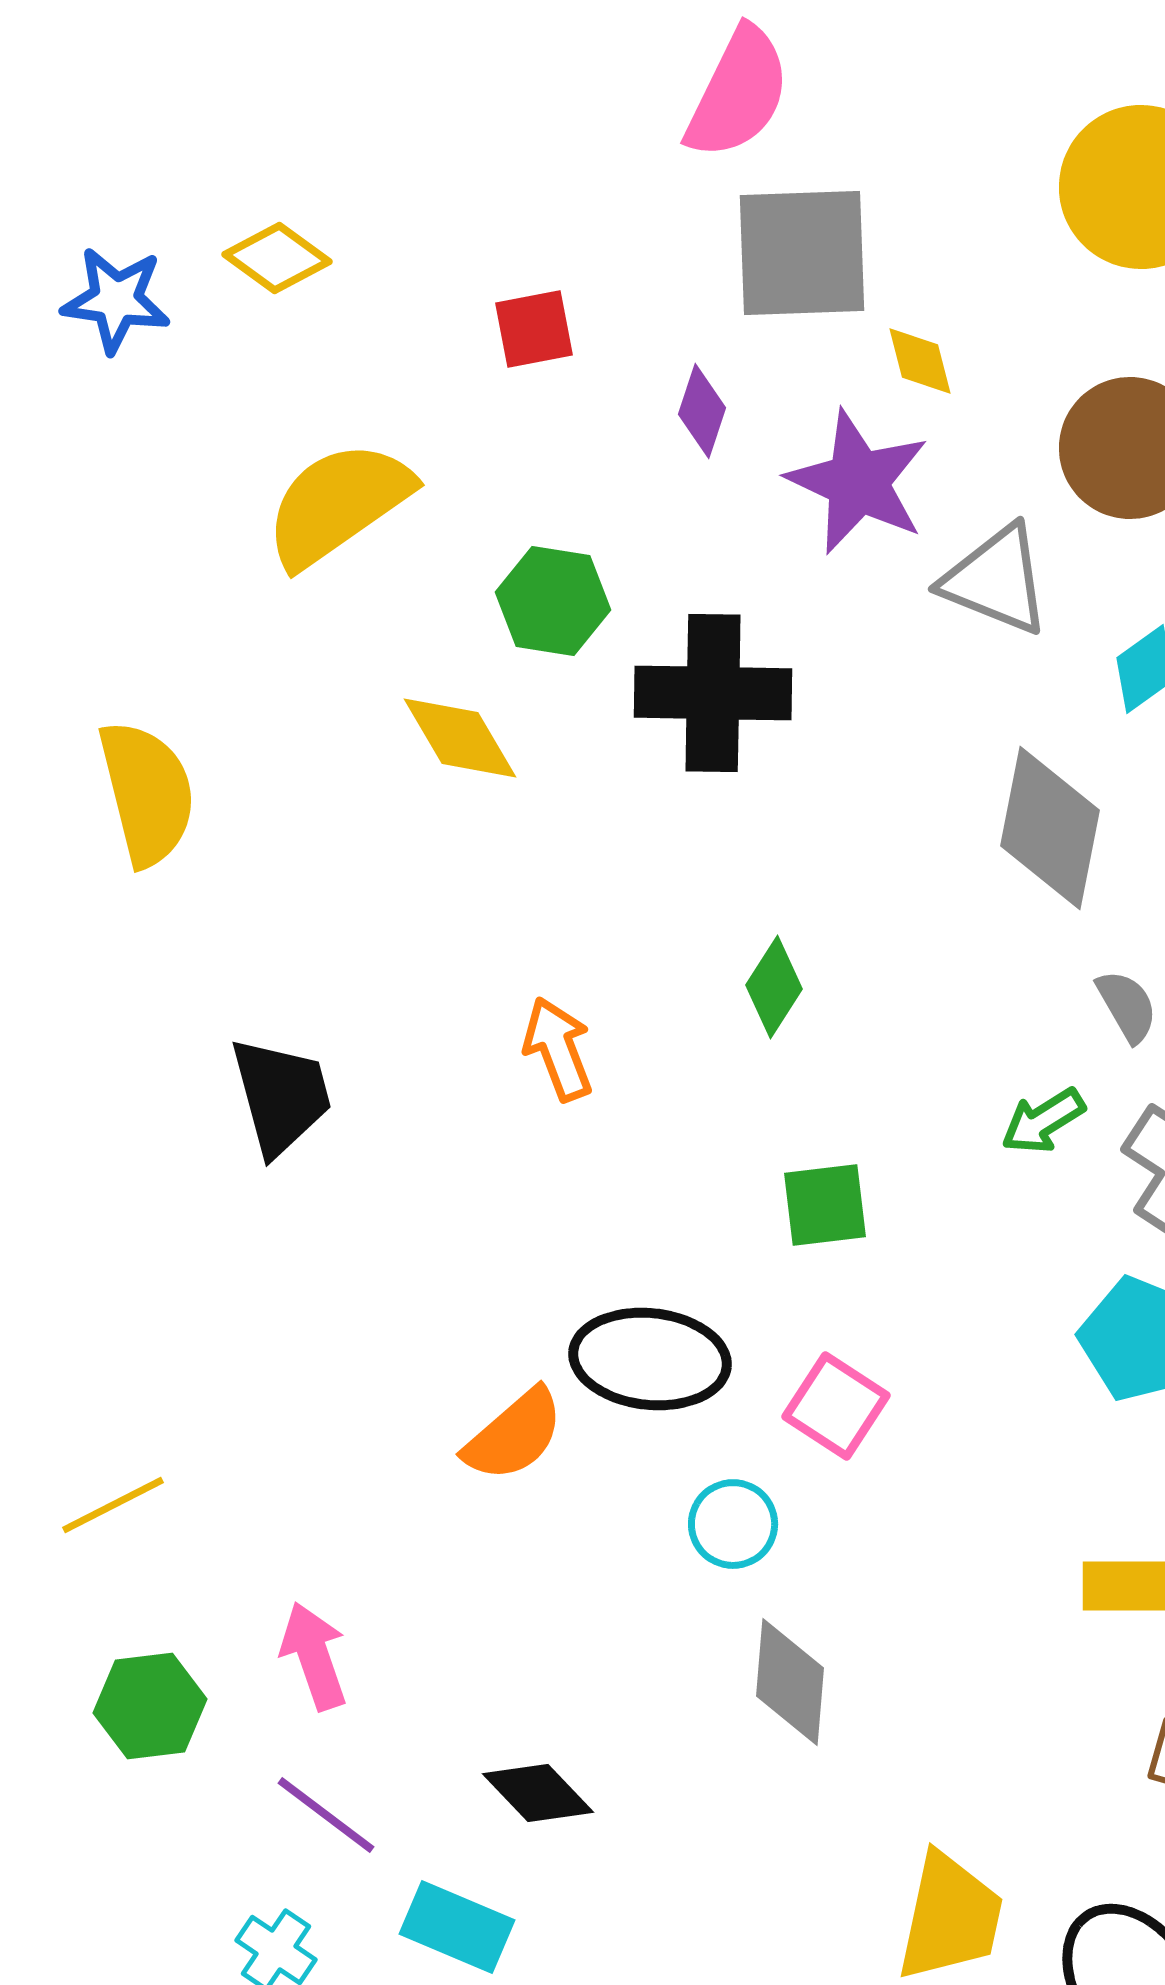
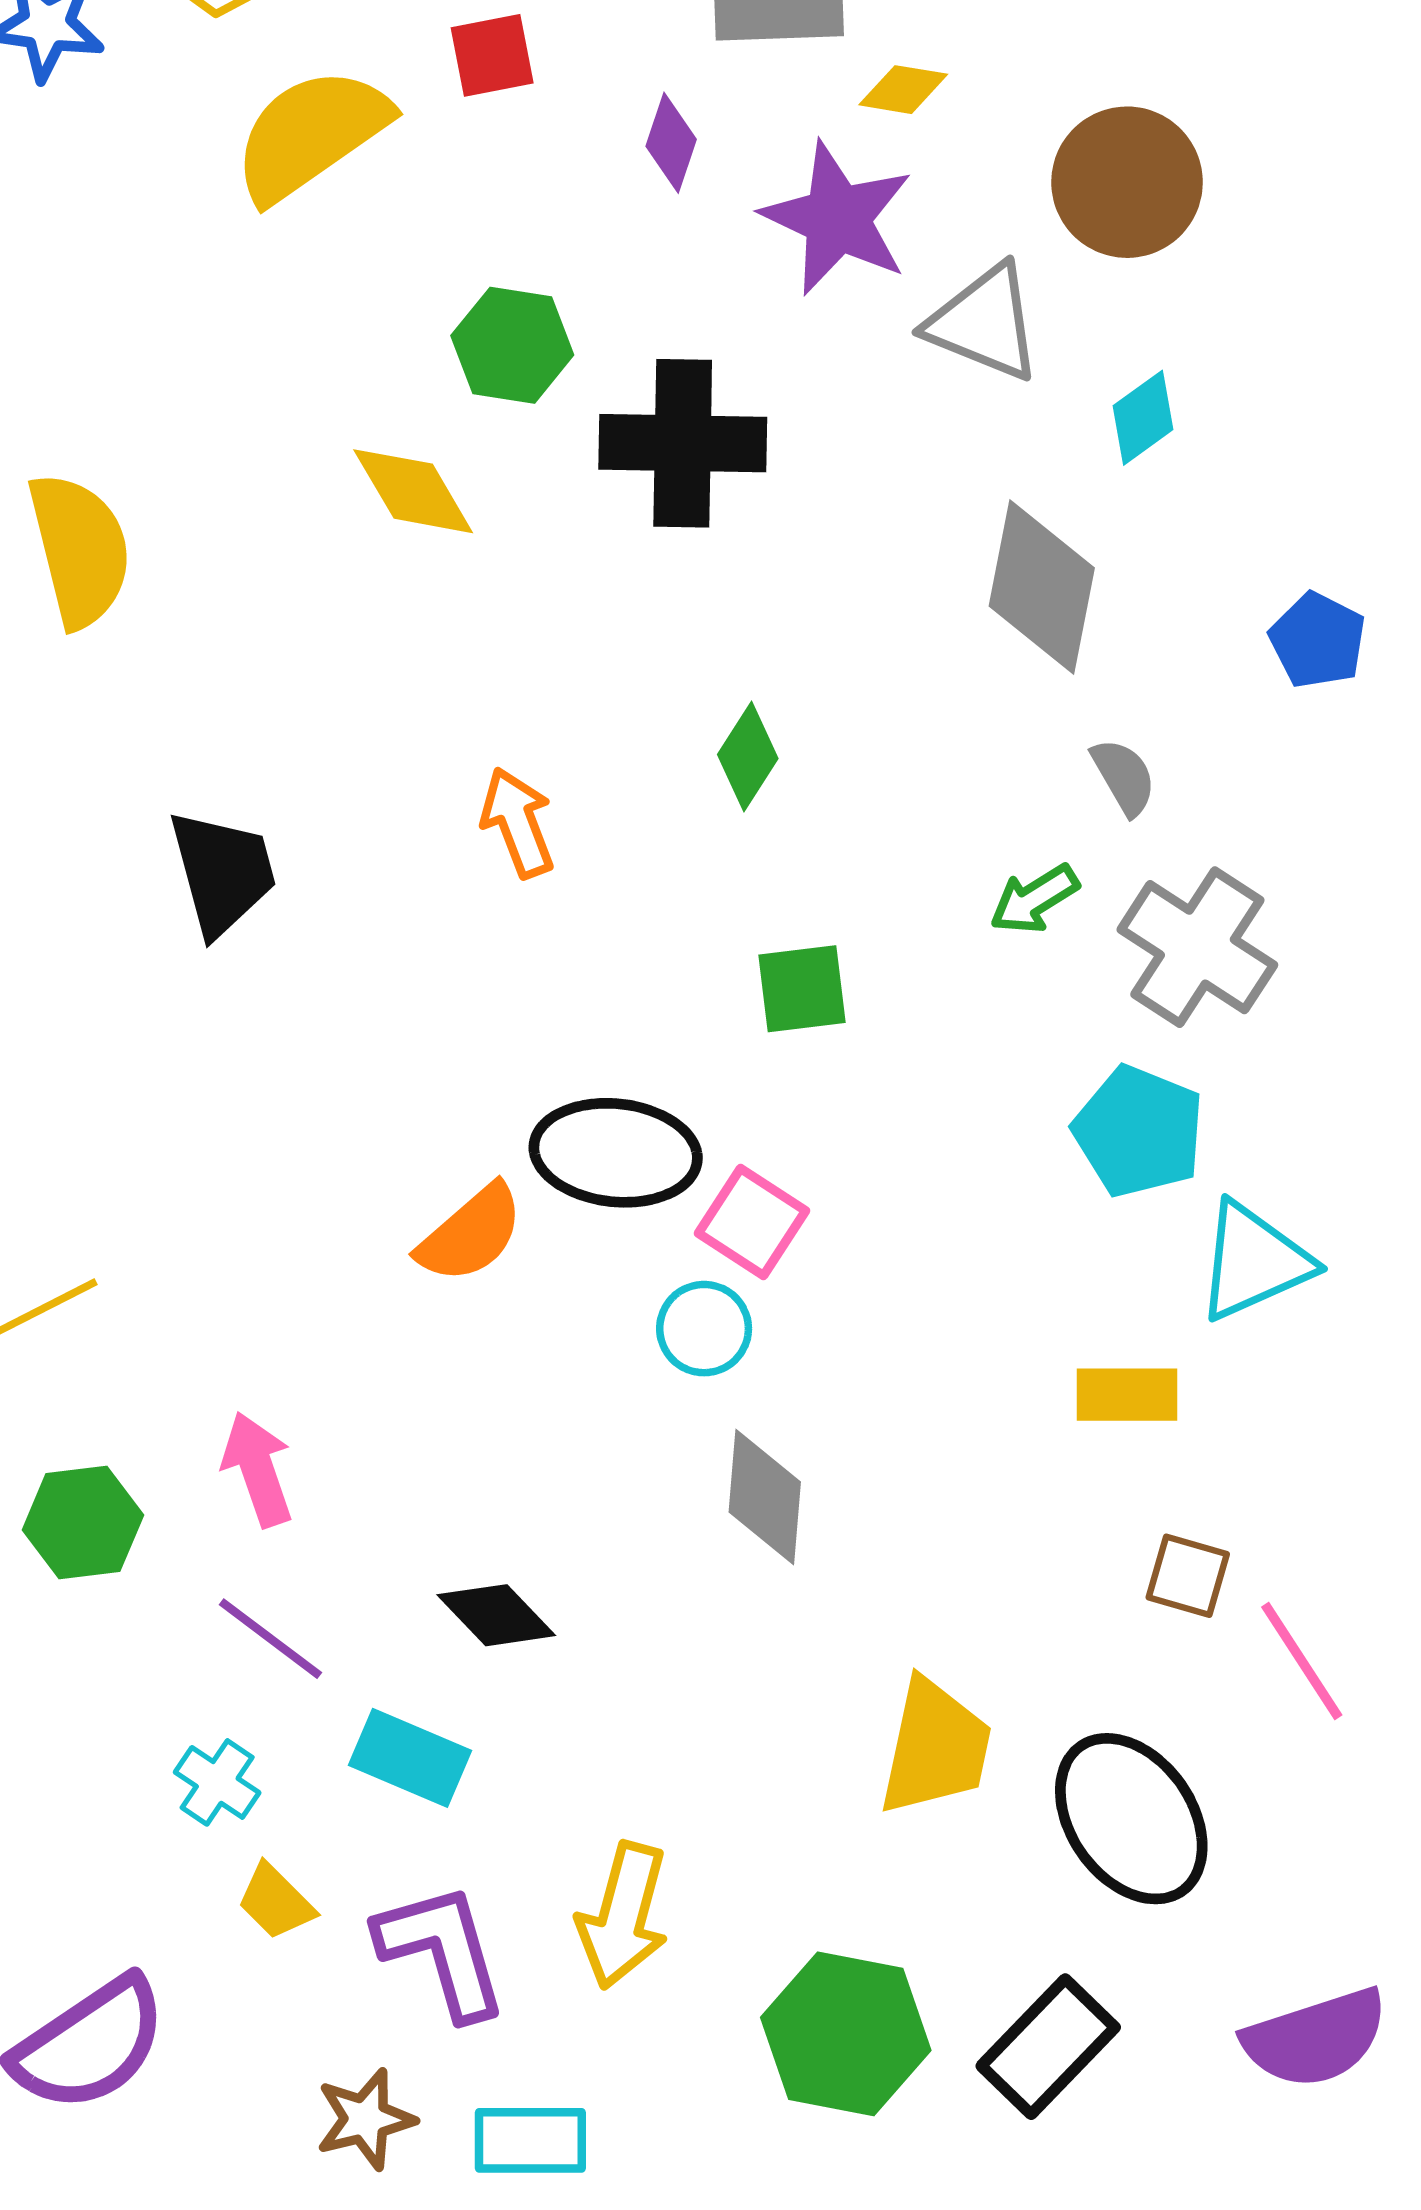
yellow diamond: (920, 361) -> (903, 90), turned -66
yellow semicircle: (338, 504) -> (311, 134), moved
pink square: (836, 1406) -> (752, 1222), moved

